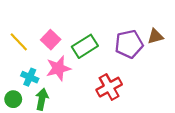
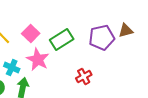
pink star: (58, 68) -> (38, 60), turned -30
red cross: (109, 87) -> (84, 76), size x0.7

